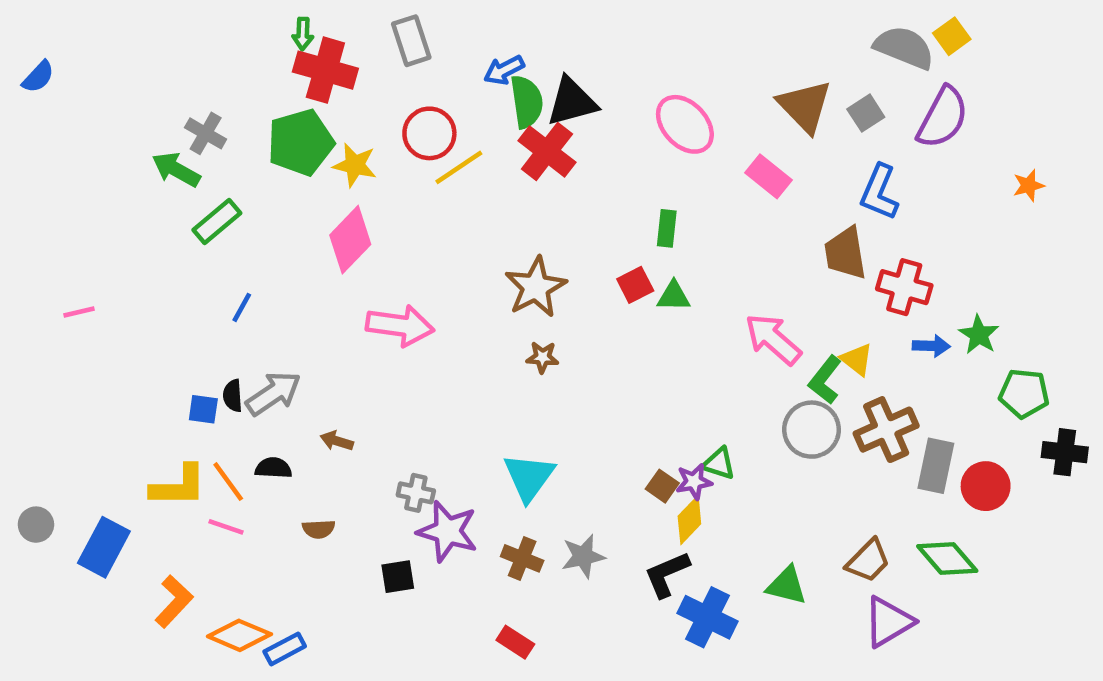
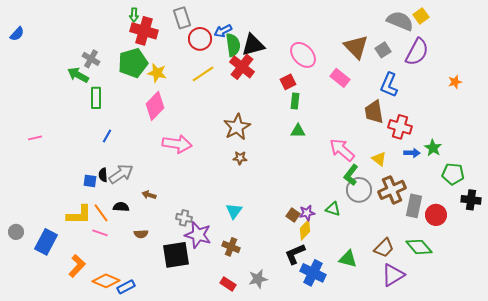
red circle: (429, 133) -> (200, 39), moved
green rectangle: (217, 222) -> (96, 98), turned -50
red square: (635, 285) -> (288, 82), moved
green L-shape: (825, 380) -> (351, 175), moved
green triangle: (719, 463) -> (333, 209), moved
cyan triangle: (529, 477) -> (234, 211), size x0.7
gray star: (583, 556) -> (258, 279), moved
black square: (398, 577) -> (176, 255), size x1.8

